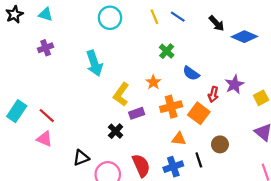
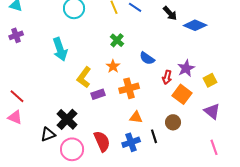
green cross: (167, 51) -> (117, 40), moved
orange square: (199, 113) -> (182, 94), moved
black cross: (116, 131) -> (67, 119), moved, size x1.5

